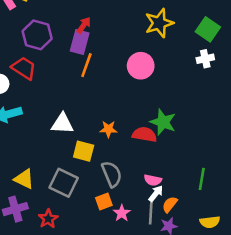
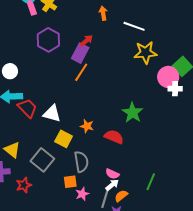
pink circle: (141, 66) -> (168, 77), moved
red trapezoid: (24, 68) -> (27, 108), moved
green star: (163, 122) -> (132, 113), moved

